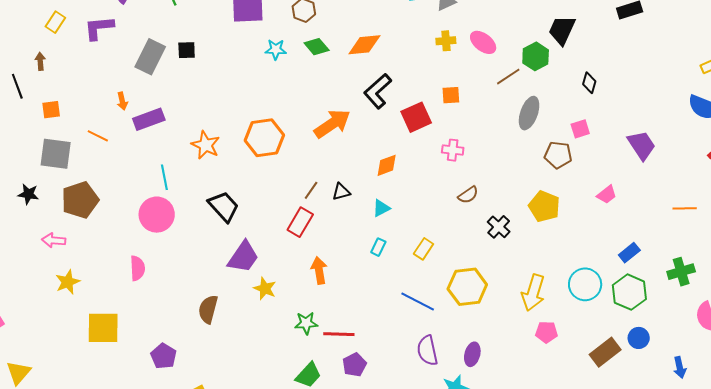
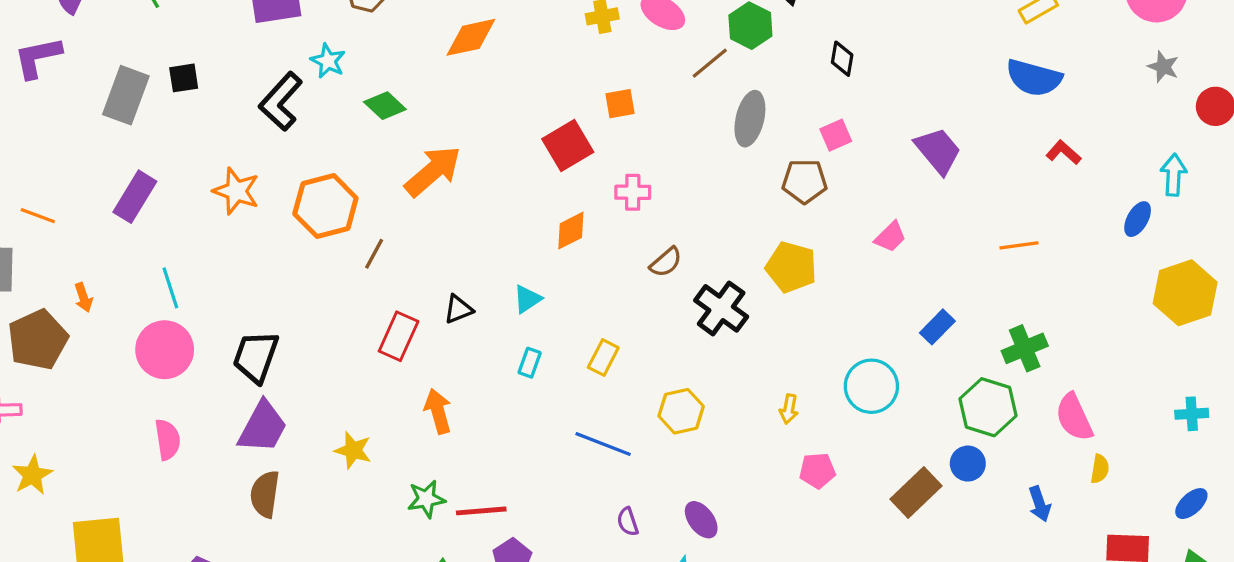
green diamond: (317, 47) -> (385, 106), moved
cyan star: (276, 49) -> (328, 61), turned 30
black L-shape: (378, 91) -> (281, 101), moved
orange arrow: (122, 101) -> (84, 297), moved
purple rectangle: (149, 119) -> (135, 197), turned -32
orange line: (98, 136) -> (38, 216), moved
orange star: (206, 145) -> (236, 191), moved
orange diamond: (387, 165) -> (571, 231), moved
brown line: (311, 190) -> (374, 254), moved
black triangle: (341, 192) -> (458, 309), moved
black trapezoid: (224, 206) -> (256, 357), moved, turned -112
black cross: (499, 227) -> (721, 308), size x1.4
purple trapezoid: (243, 257) -> (263, 427), moved
pink semicircle: (137, 268) -> (168, 440), moved
yellow hexagon: (467, 287) -> (681, 411), size x0.7
green hexagon: (629, 292) -> (988, 407), moved
yellow arrow: (533, 293) -> (789, 409), size x0.5
purple semicircle: (427, 351) -> (628, 522), size x0.6
purple ellipse: (472, 354) -> (701, 520), turned -45

